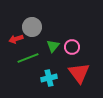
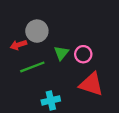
red triangle: (79, 73) -> (91, 84), turned -35
cyan cross: (49, 78) -> (51, 100), moved

